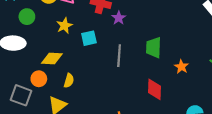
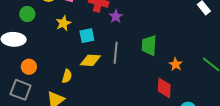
yellow diamond: (52, 58) -> (90, 60), moved
orange circle: (39, 79) -> (29, 67), moved
red diamond: (154, 89) -> (164, 88), moved

